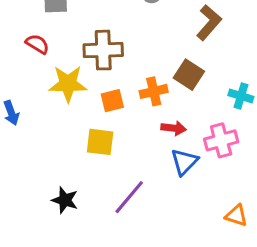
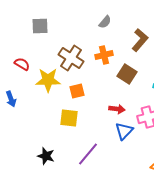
red semicircle: (37, 44) -> (22, 64), moved
brown cross: (103, 50) -> (71, 58), turned 35
orange cross: (154, 91) -> (104, 55), moved

